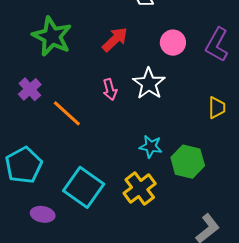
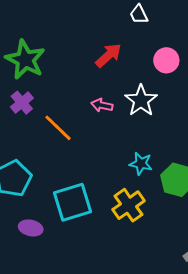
green star: (52, 36) -> (25, 60), moved
pink arrow: (110, 89) -> (102, 105), turned 115
cyan square: (84, 187) -> (73, 202), turned 36

